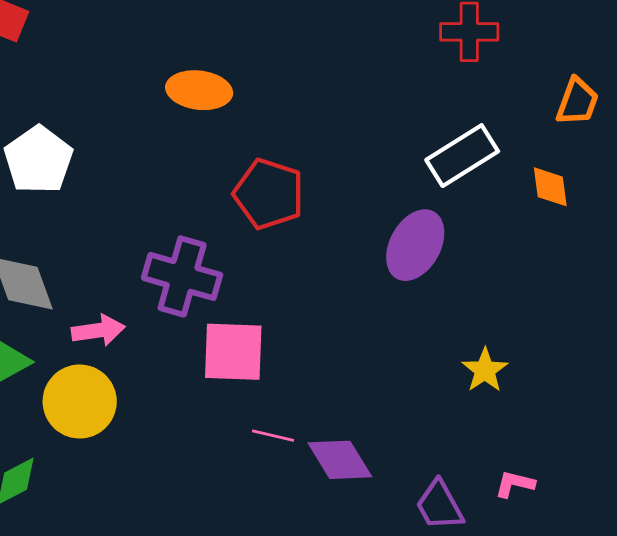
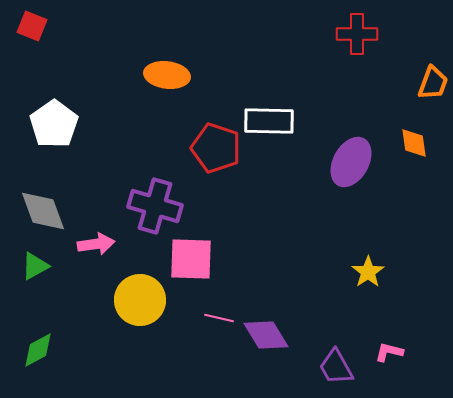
white rectangle: (462, 156) -> (269, 121), moved, turned 33
purple ellipse: (415, 245) -> (351, 162), moved
yellow circle: (80, 402) -> (140, 300), moved

